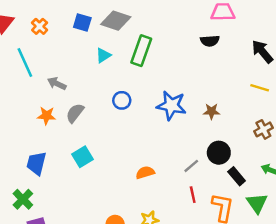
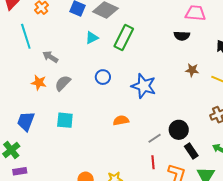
brown star: (211, 111) -> (192, 70), moved
cyan square: (83, 157) -> (65, 120), turned 30
orange semicircle: (145, 173) -> (121, 120), moved

